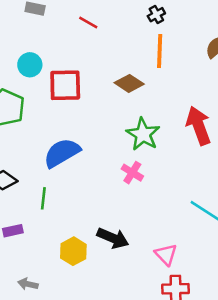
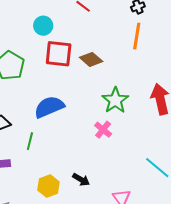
cyan circle: (30, 65) -> (43, 26), moved
brown diamond: (129, 83) -> (91, 59), moved
black arrow: (113, 238) -> (81, 180), size x0.7

